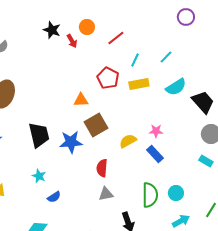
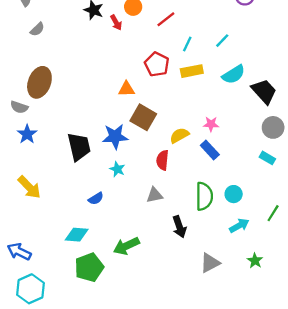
brown square: (96, 125) -> (143, 117), turned -30
black trapezoid: (39, 135) -> (79, 147), moved
red semicircle: (102, 168) -> (162, 160), moved
cyan star: (39, 176) -> (117, 169), moved

